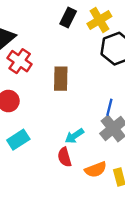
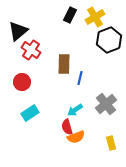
blue line: (109, 107) -> (80, 78), moved
orange semicircle: (96, 170) -> (76, 137), moved

